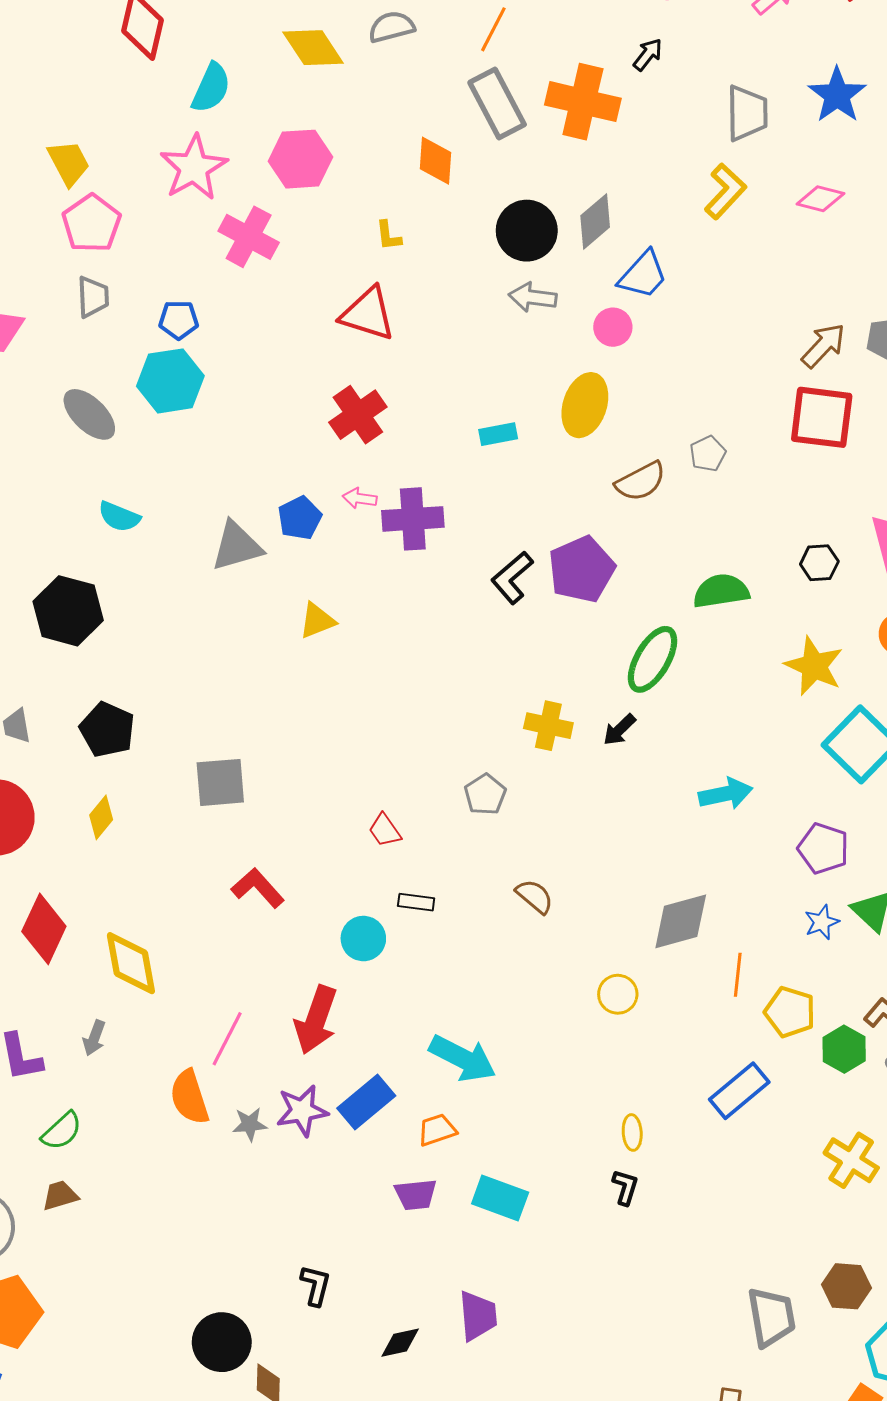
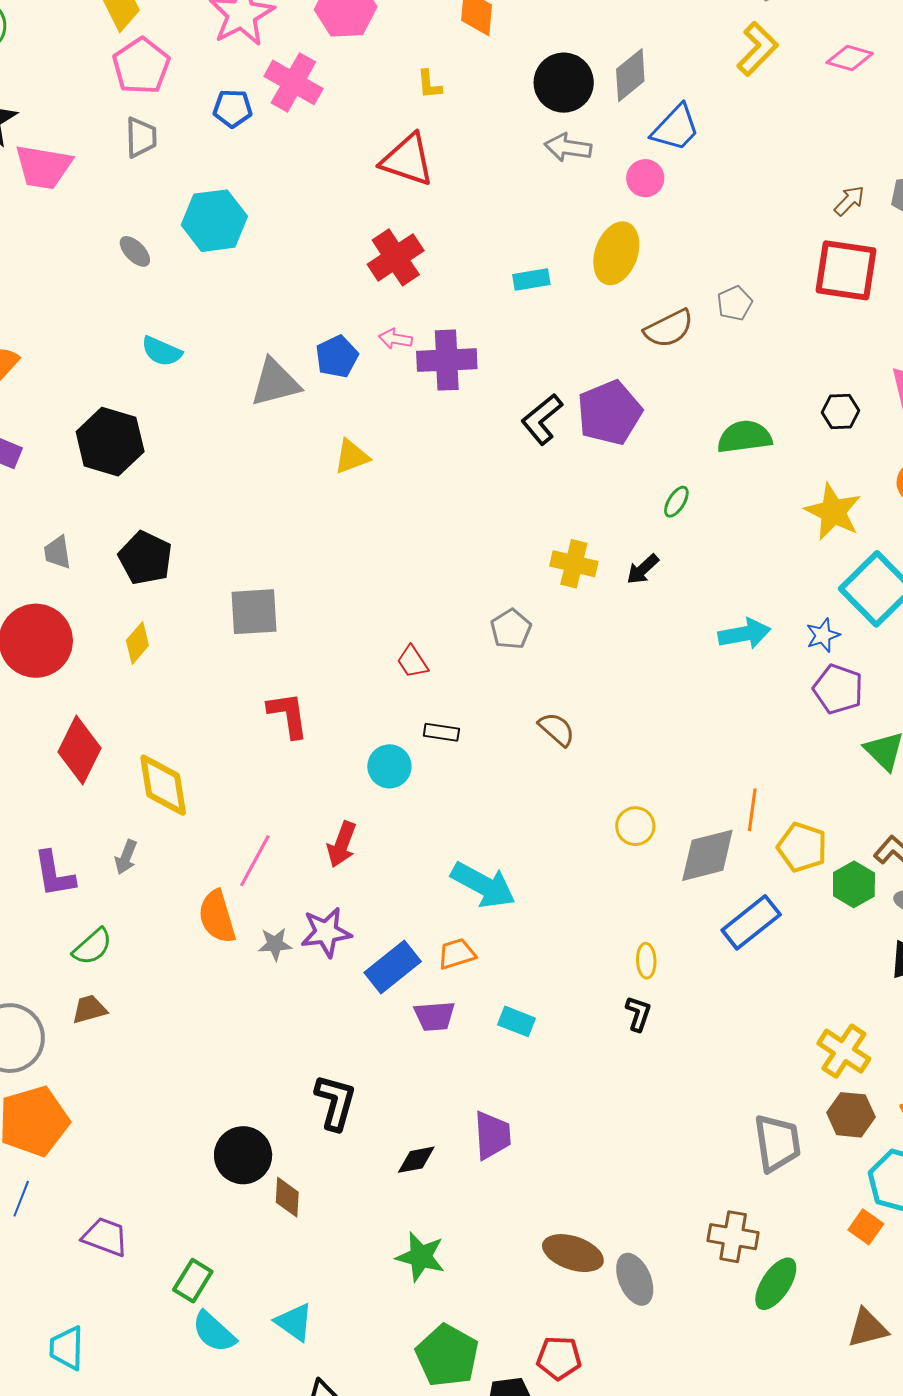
blue pentagon: (179, 320) -> (233, 108), moved
brown arrow: (823, 346) -> (849, 201), size x0.7
gray ellipse: (89, 414) -> (135, 251), size x0.6
green ellipse: (653, 659) -> (676, 502), size x0.5
red L-shape: (258, 888) -> (288, 715), turned 32
gray diamond: (681, 921) -> (707, 855), moved
blue star: (822, 922) -> (823, 635), moved
red arrow: (316, 1020) -> (342, 844), size x0.7
blue rectangle: (366, 1102) -> (393, 967), moved
yellow cross: (851, 1160) -> (844, 1051), moved
cyan rectangle: (500, 1198) -> (516, 1021), size x0.7
black L-shape: (316, 1285) -> (335, 1102), size x1.4

